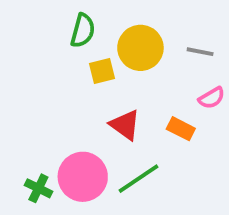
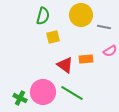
yellow circle: (140, 48) -> (81, 15), moved
orange rectangle: (181, 129) -> (86, 59), moved, turned -32
green line: (139, 179) -> (72, 93), turned 65

